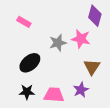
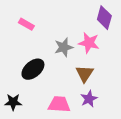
brown triangle: (92, 67) -> (85, 74), moved
black star: (27, 92) -> (13, 102), moved

